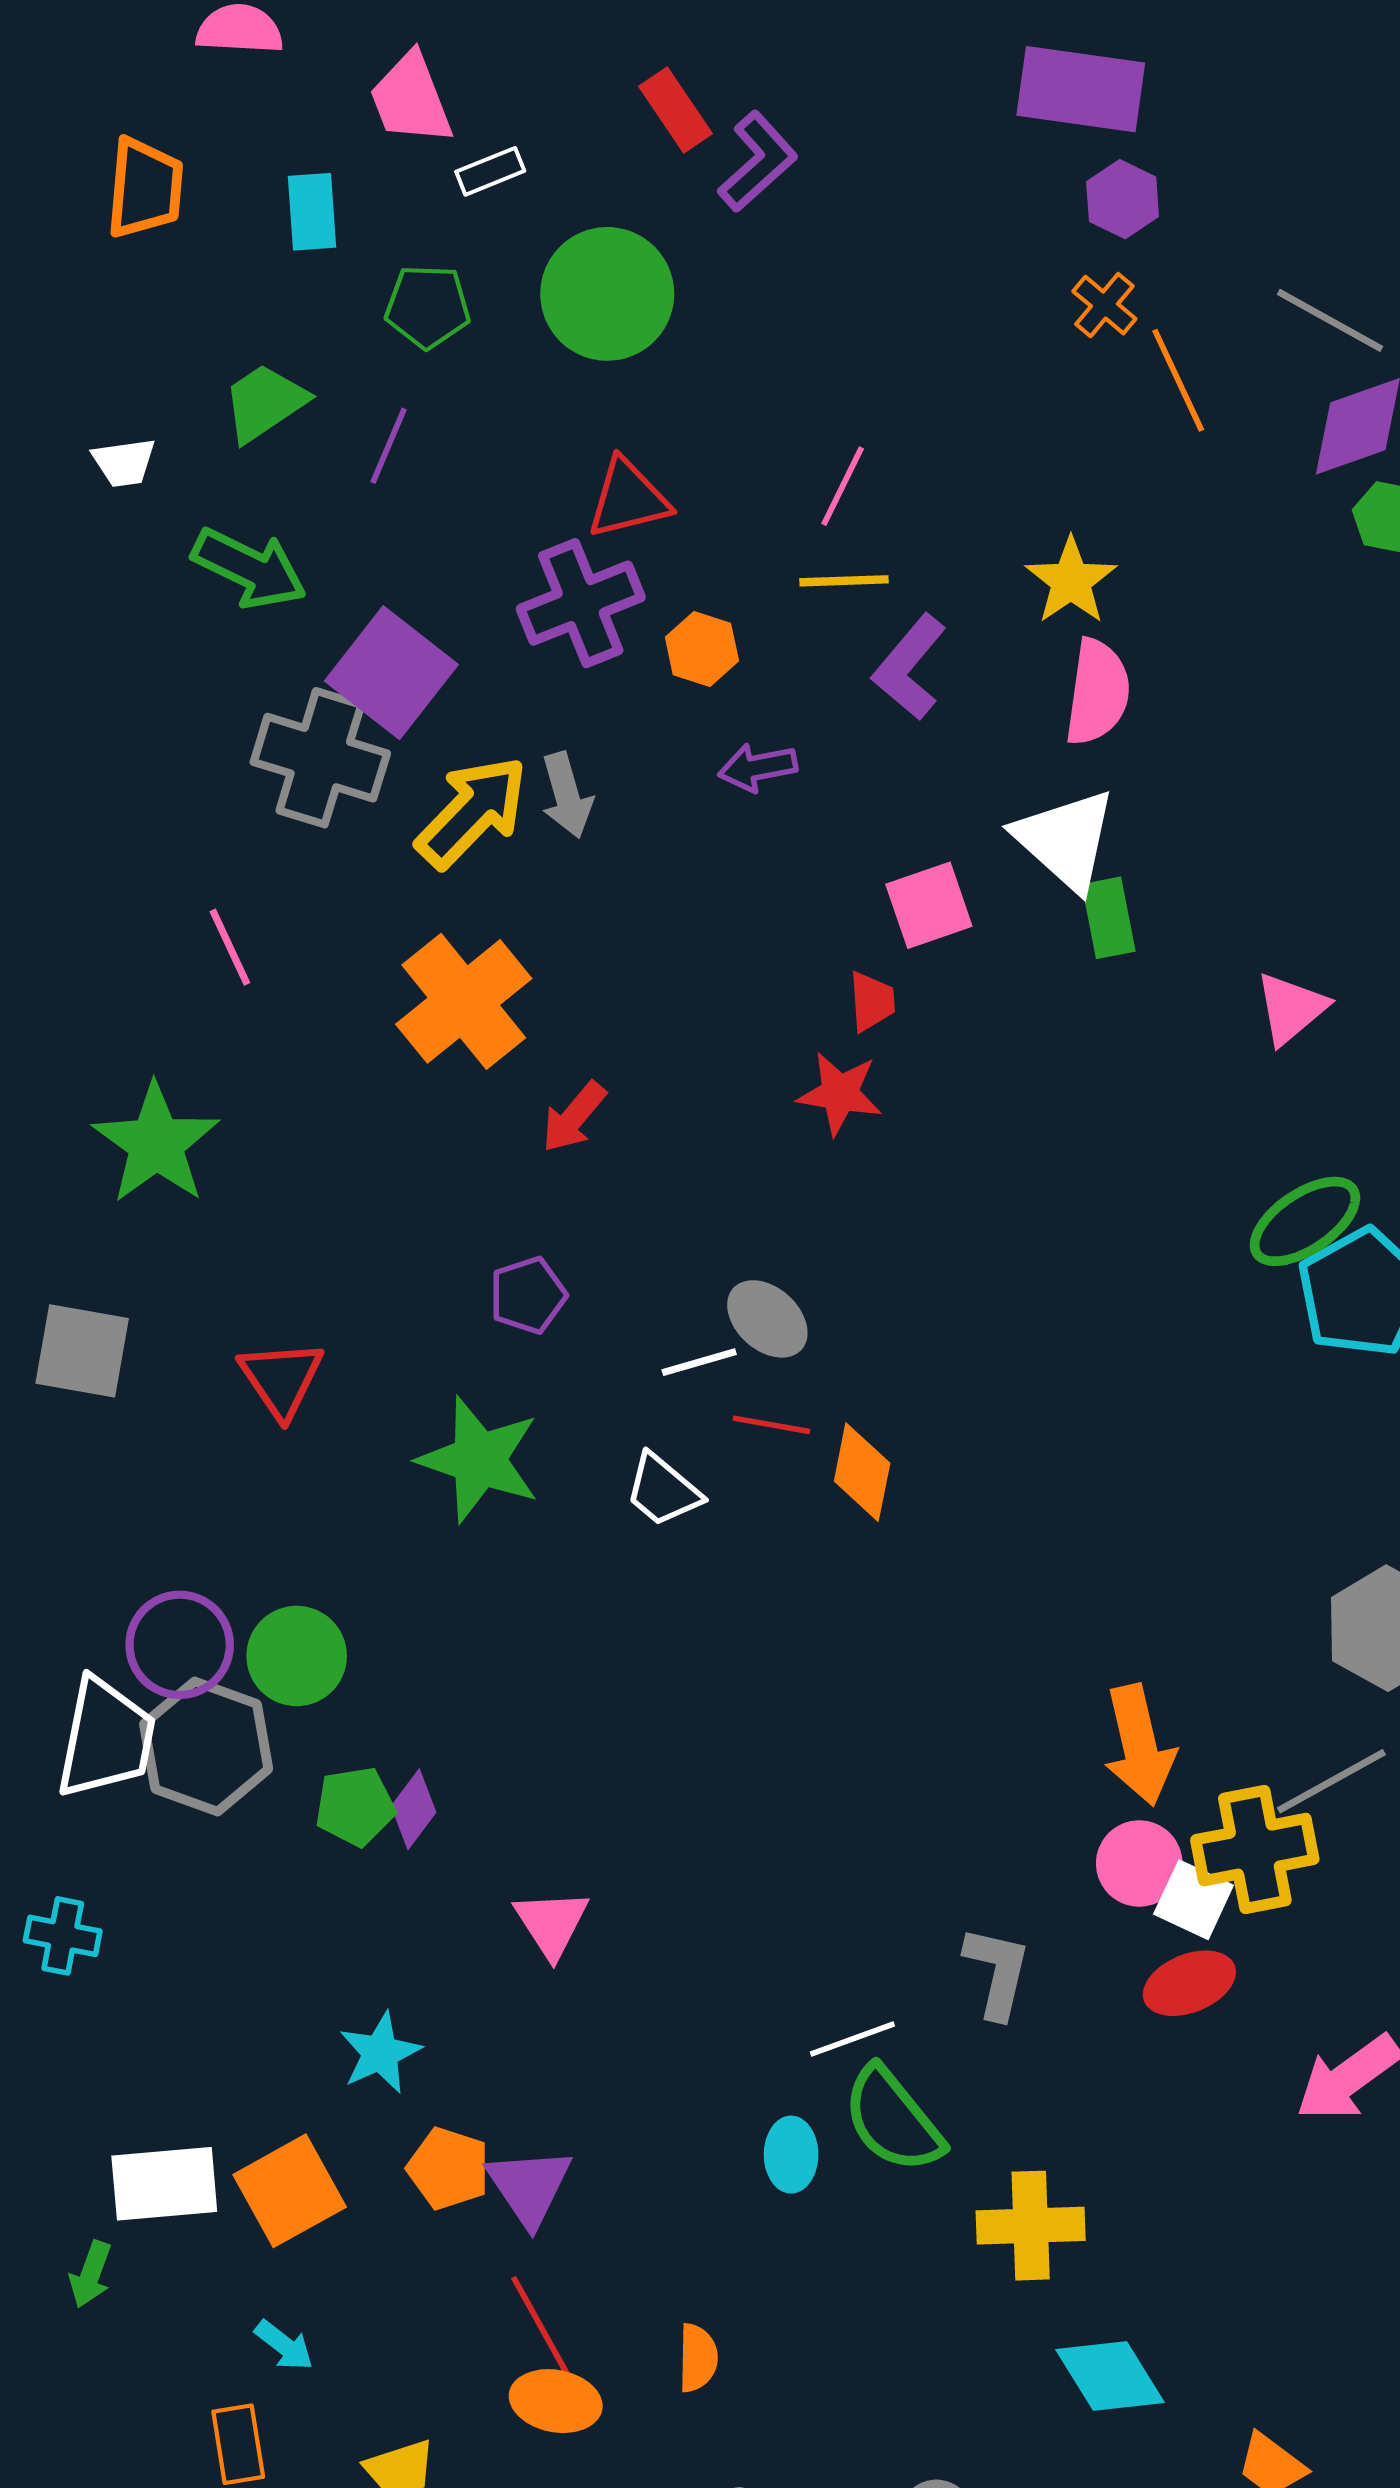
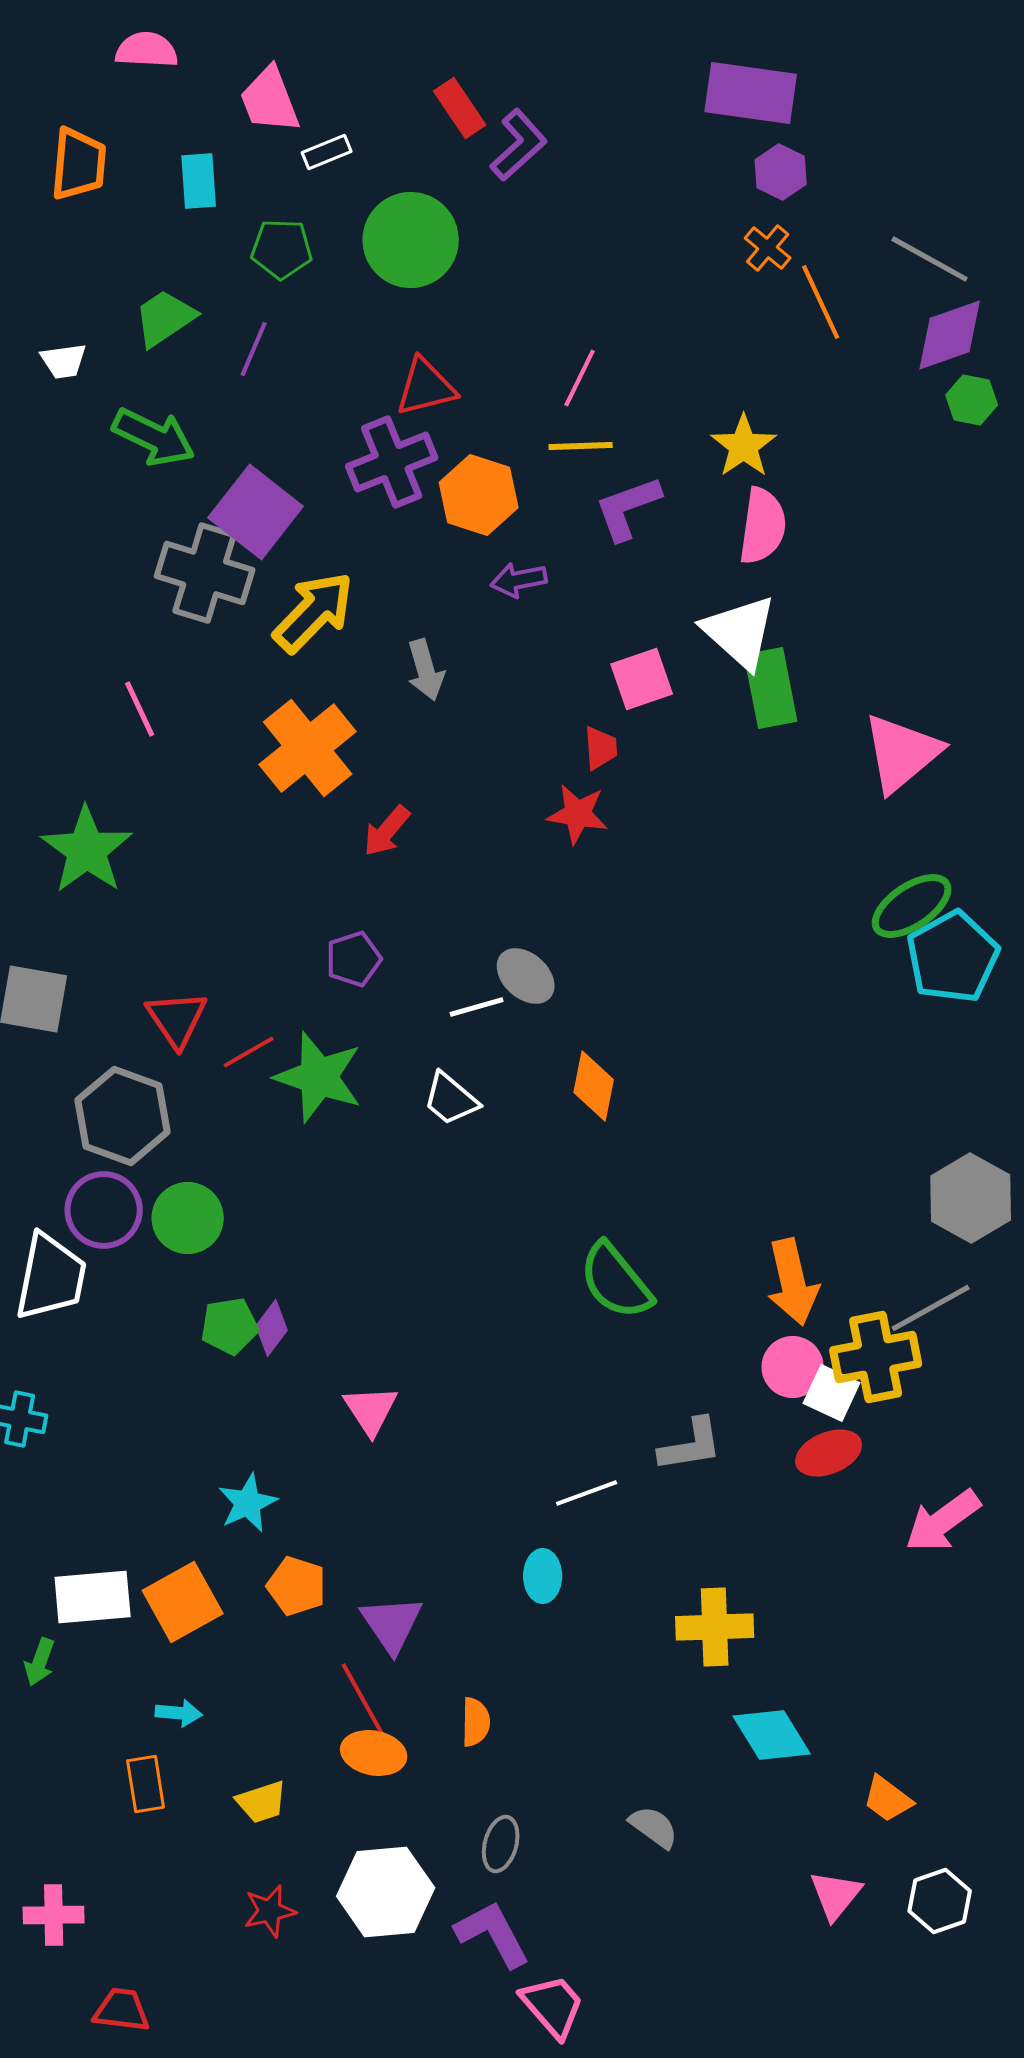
orange hexagon: (702, 649) -> (479, 495), size x1.5
purple L-shape: (909, 667) -> (628, 508), turned 30
gray arrow: (567, 795) -> (426, 670), moved
green rectangle: (1109, 918) -> (771, 688), size x1.4
pink triangle: (1291, 1008) -> (902, 753), size x1.5
red line: (772, 1425) -> (249, 1052), moved, turned -40
gray hexagon: (206, 1746) -> (123, 1116), moved
gray L-shape: (997, 1972) -> (691, 1445), turned 68
green semicircle: (893, 2120) -> (616, 1281), moved
purple triangle: (529, 2187) -> (392, 1624), moved
cyan arrow: (284, 2345) -> (179, 1713), turned -33

